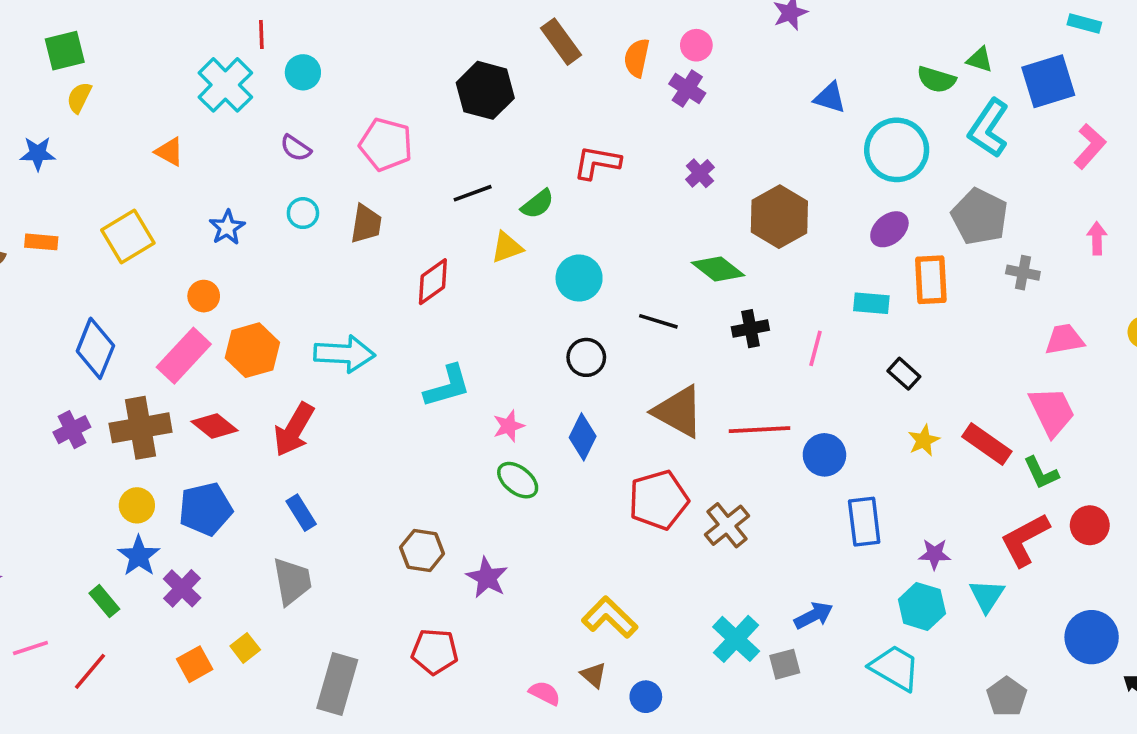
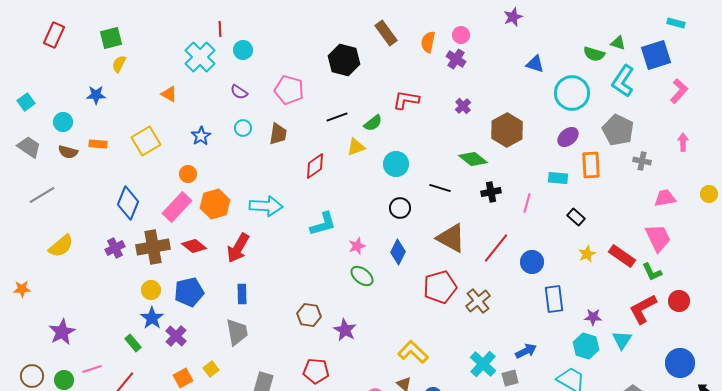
red line: (759, 430) -> (496, 248), turned -48
blue rectangle: (301, 513) -> (242, 294), turned 30

